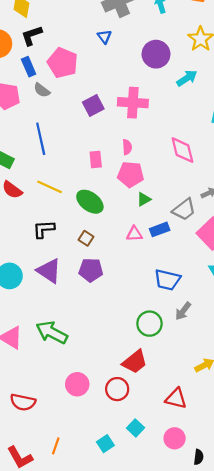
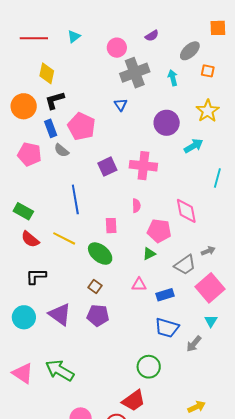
blue line: (41, 139) -> (75, 199), moved
pink rectangle: (96, 159) -> (111, 226), moved
pink pentagon: (131, 174) -> (159, 231), moved
black L-shape: (44, 229) -> (36, 276), moved
blue rectangle: (160, 229) -> (165, 295), moved
gray arrow: (183, 311) -> (194, 344), moved

